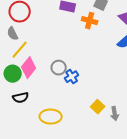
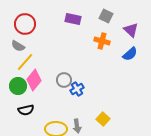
orange cross: (90, 21) -> (102, 41), moved
gray semicircle: (13, 34) -> (18, 46), turned -32
gray arrow: (115, 114) -> (77, 126), moved

